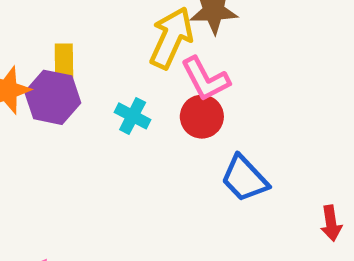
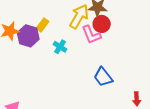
yellow rectangle: (64, 61) -> (43, 25), moved, turned 32
red circle: (202, 117) -> (102, 24), moved

